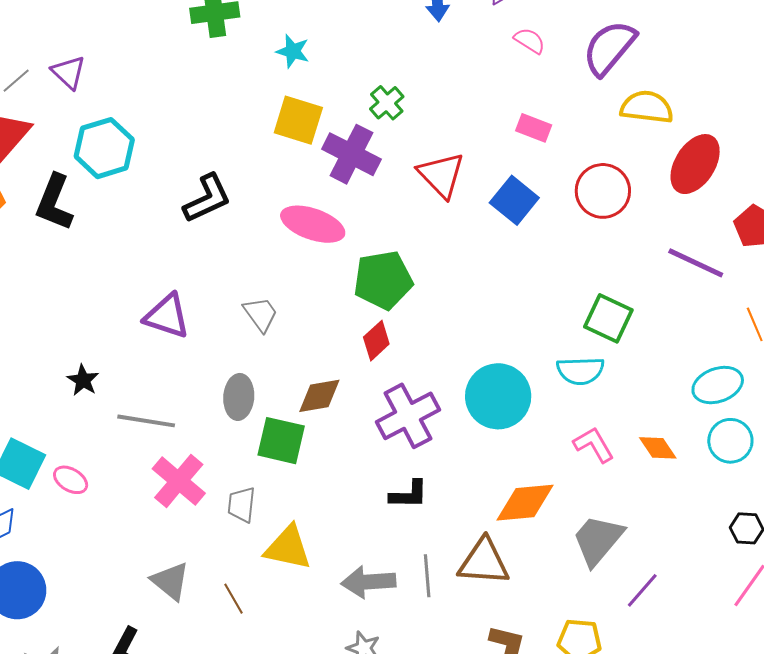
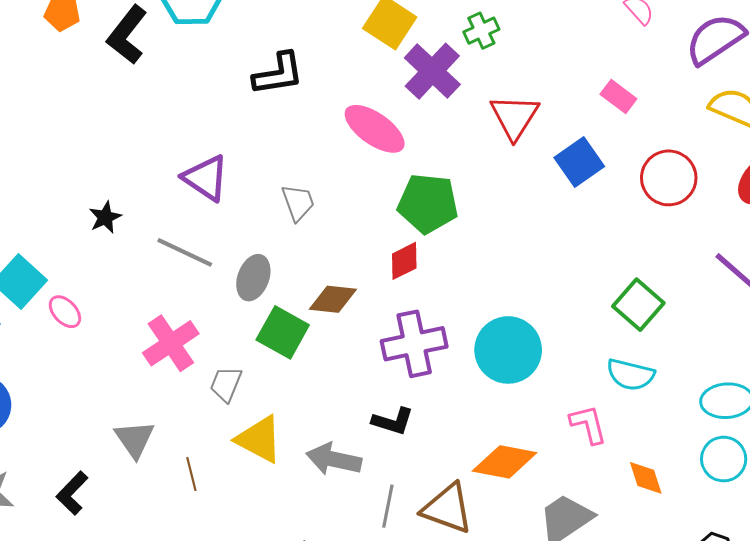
cyan semicircle: (580, 371) -> (630, 375), moved
gray line: (146, 421) -> (185, 252), moved
orange diamond: (658, 448) -> (646, 478), moved
gray arrow: (368, 582) -> (334, 459), moved

